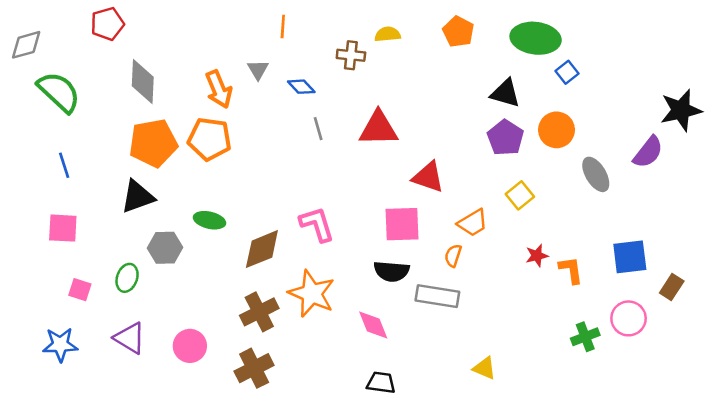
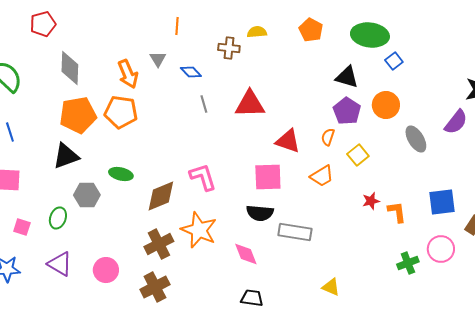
orange semicircle: (453, 256) -> (328, 137), moved

